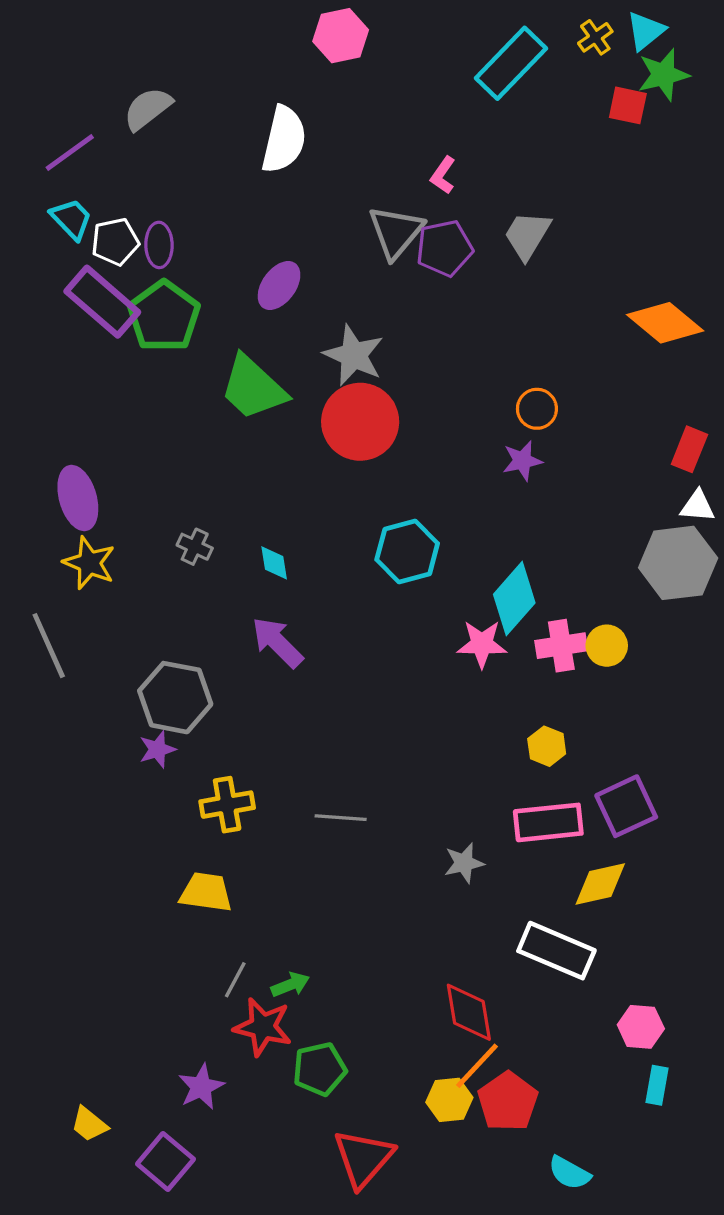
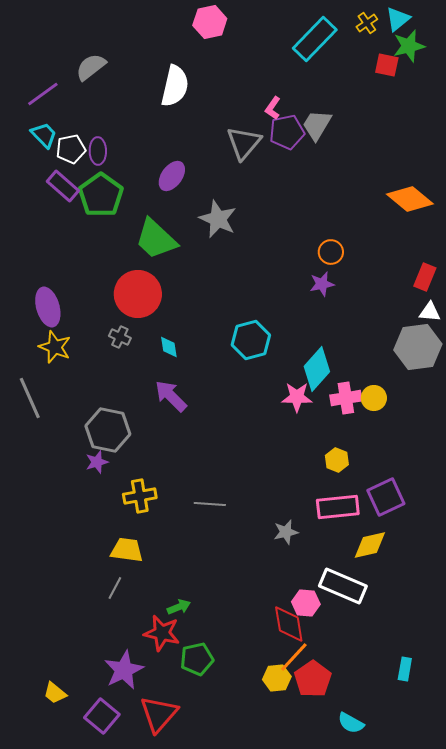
gray trapezoid: (527, 235) -> (317, 125), moved
purple pentagon: (444, 248) -> (287, 132), moved
purple rectangle: (102, 302) -> (63, 186), size x0.7
red circle: (360, 422) -> (138, 294), moved
gray line: (235, 980) -> (115, 588), moved
pink hexagon: (641, 1027) -> (306, 603), moved
purple star: (201, 1087) -> (124, 670), size x1.4
red triangle: (363, 1158) -> (159, 714), moved

